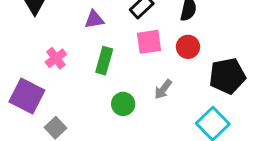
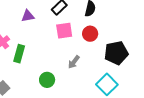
green rectangle: (104, 61) -> (19, 54), moved
green circle: (123, 104) -> (47, 80), moved

